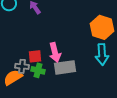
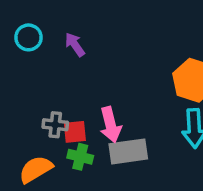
gray cross: (22, 66) -> (55, 125), moved

